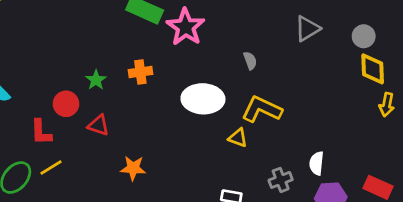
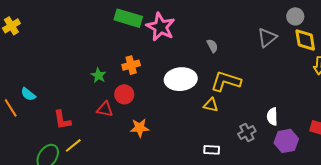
gray triangle: (307, 29) -> (267, 38), moved
red circle: (66, 104) -> (124, 94), moved
orange star: (133, 168) -> (140, 128), moved

